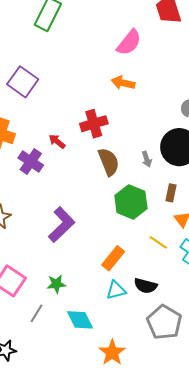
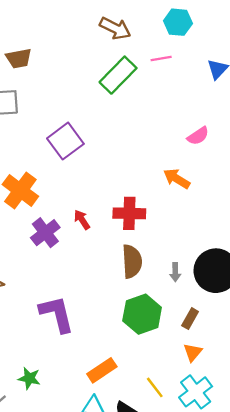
pink semicircle: (129, 42) -> (198, 136), size x0.7
purple L-shape: (62, 225) -> (57, 314), turned -78
yellow line: (158, 242) -> (155, 387), moved

